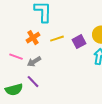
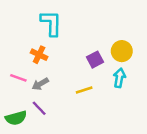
orange cross: (33, 38) -> (39, 55), turned -32
yellow line: (57, 39) -> (84, 90), moved

